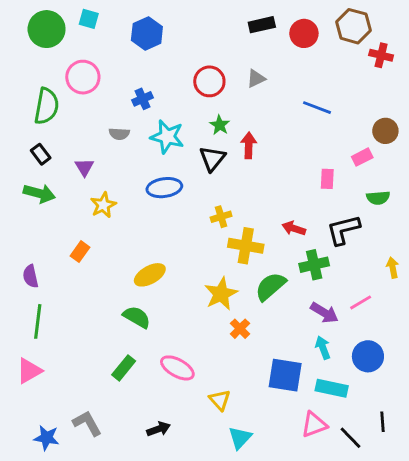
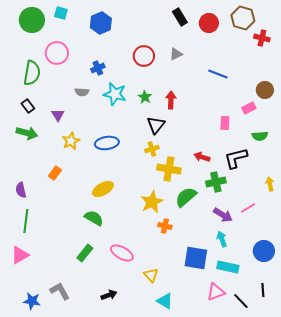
black rectangle: (262, 25) -> (180, 17), turned 72
green star: (220, 125) -> (145, 97), moved
black triangle: (212, 159) -> (156, 125), moved
blue ellipse: (164, 188) -> (107, 143), moved
orange cross: (240, 329) -> (165, 226), turned -32
blue circle: (368, 356) -> (264, 251), moved
cyan triangle: (240, 438) -> (165, 301), turned -42

